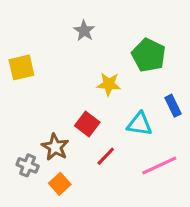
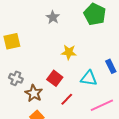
green pentagon: (149, 55) -> (95, 14), moved
gray cross: (28, 165) -> (16, 78), moved

